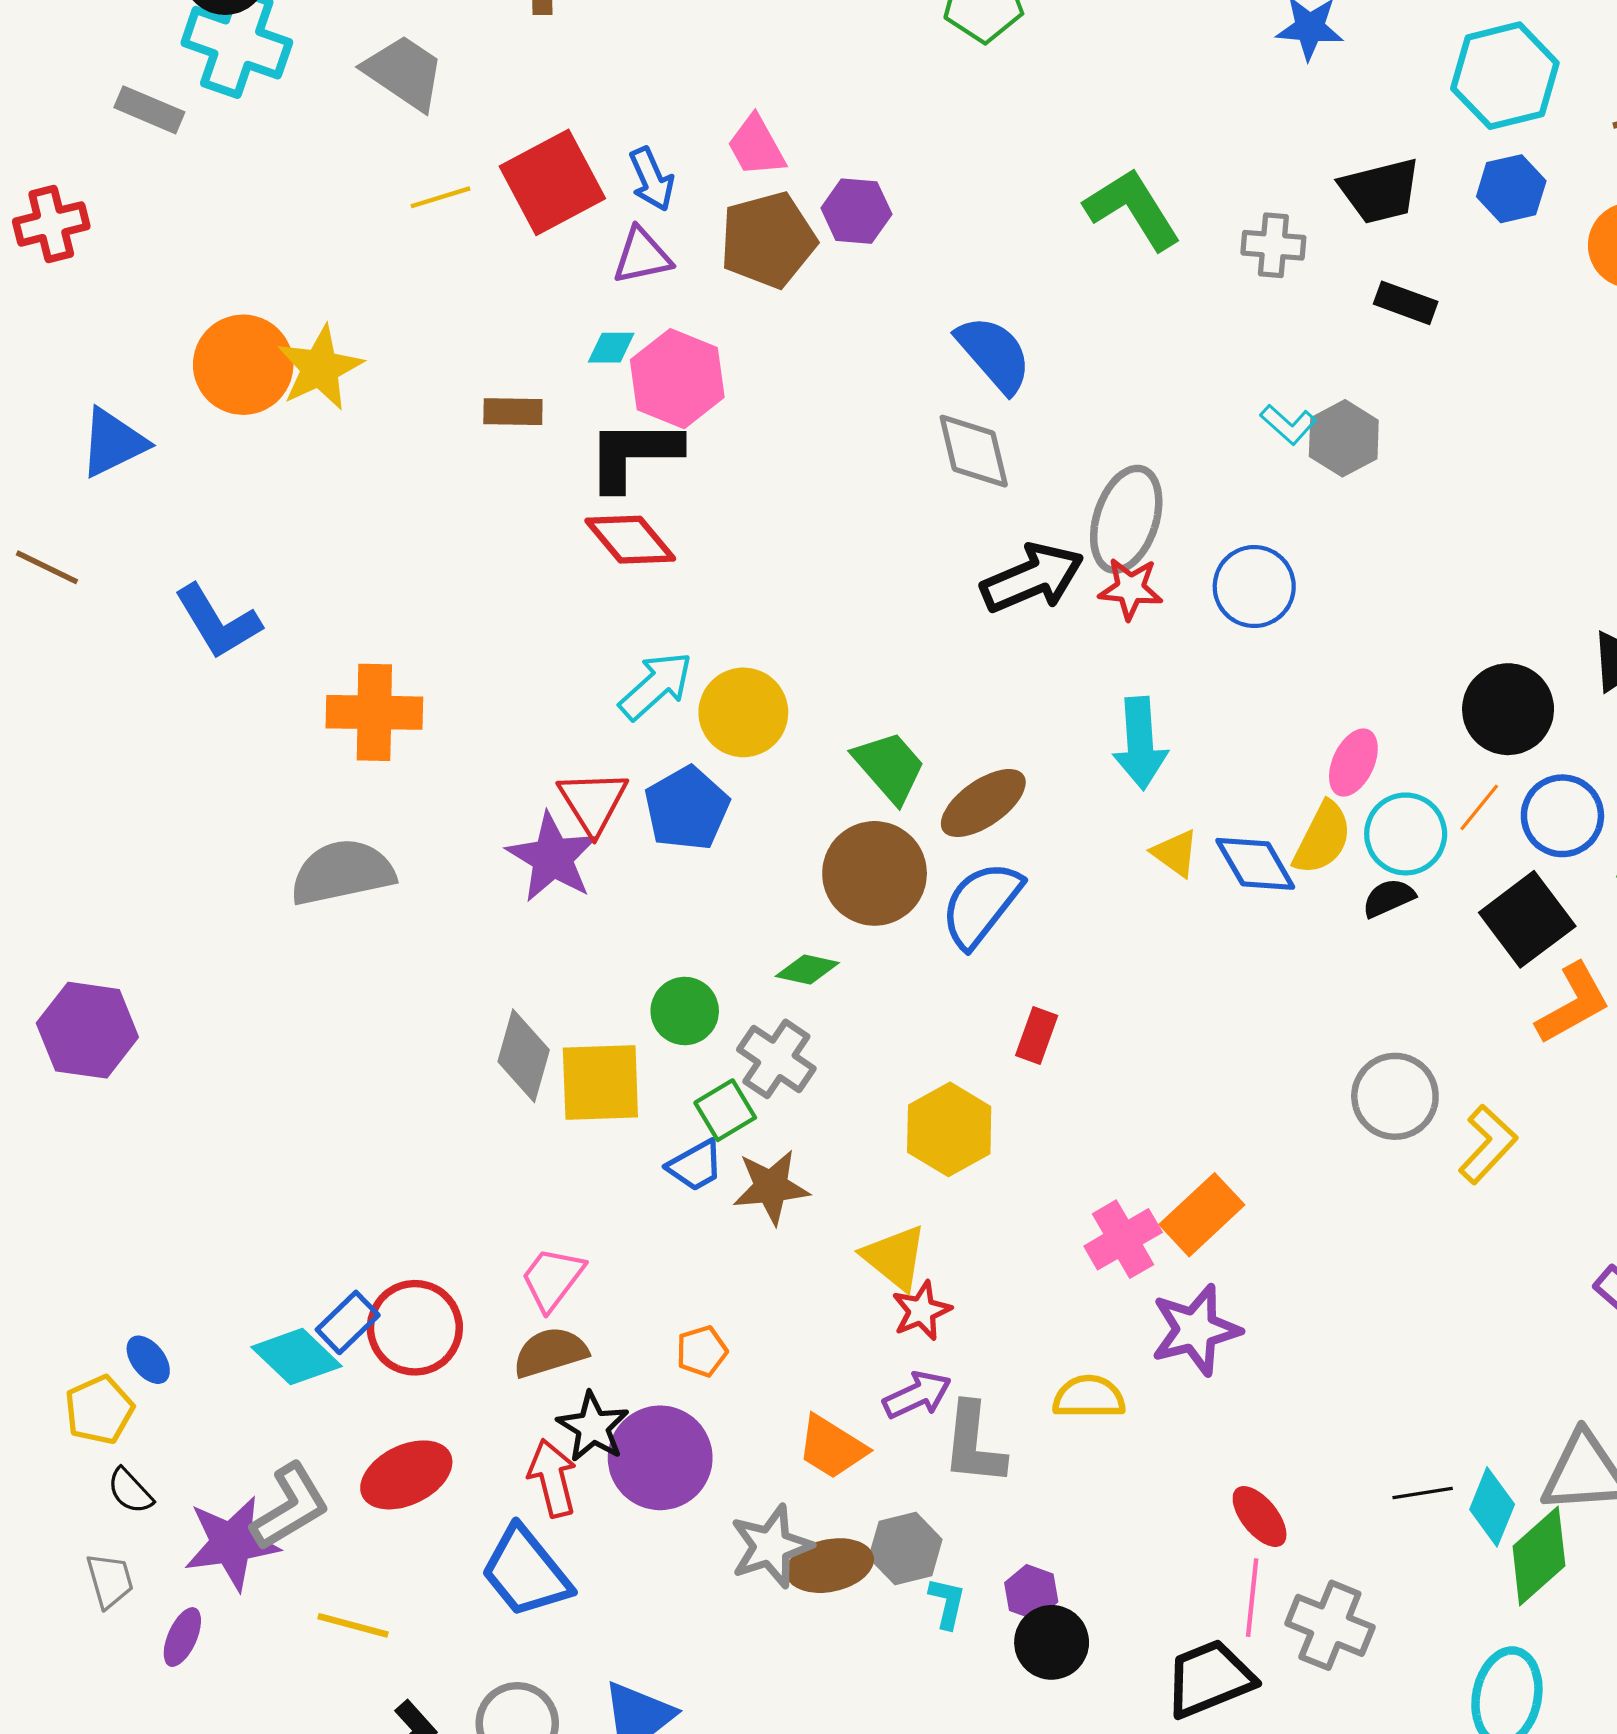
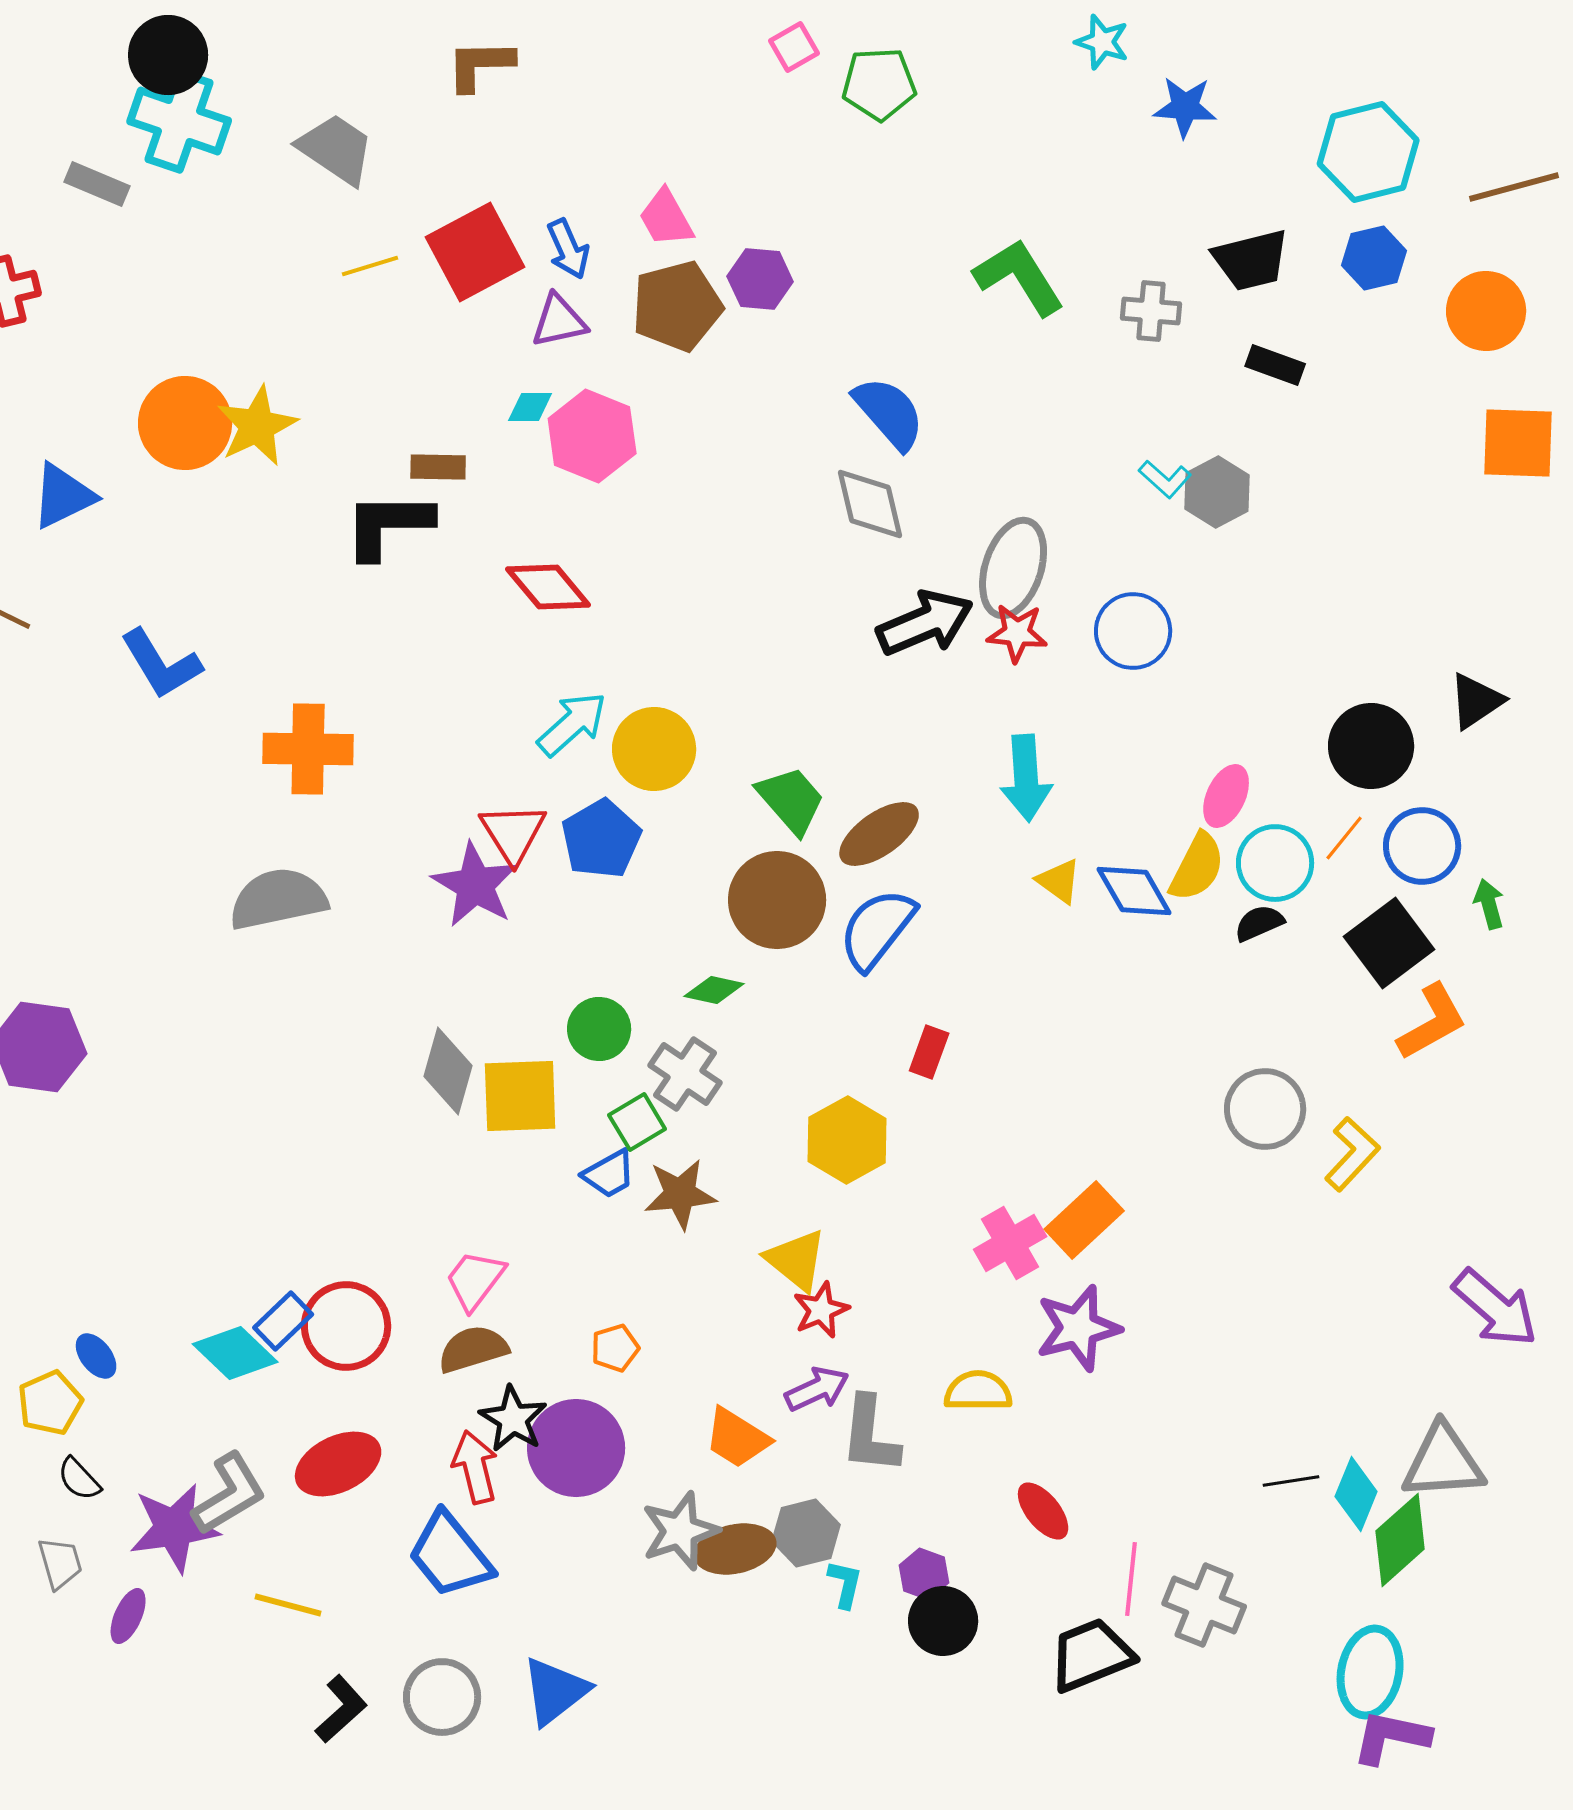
black L-shape: (633, 454) -> (388, 525), moved
red ellipse: (1260, 1517) -> (1043, 1511), moved

